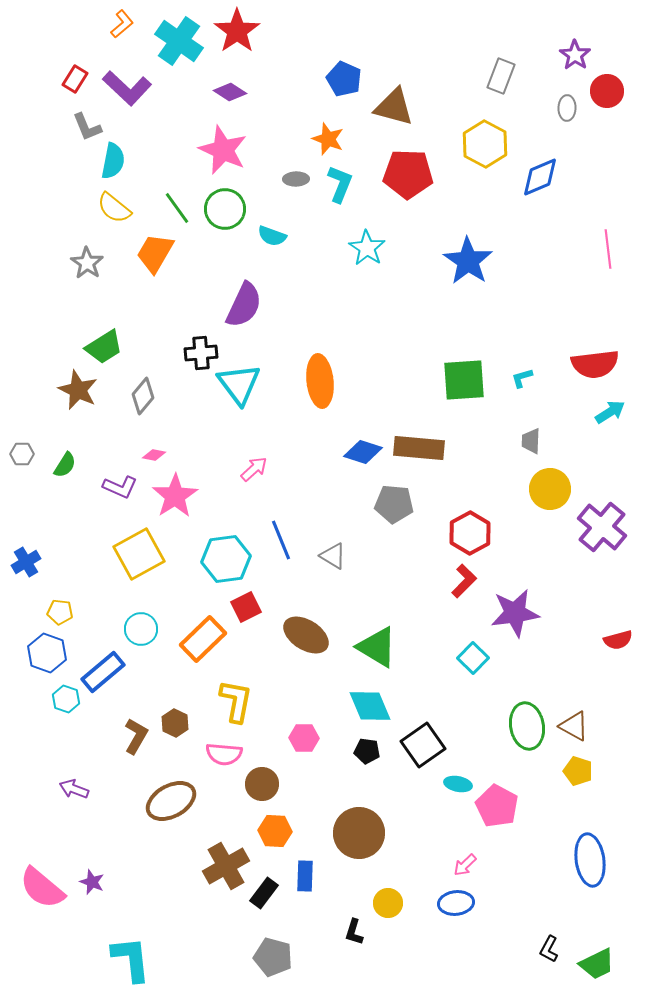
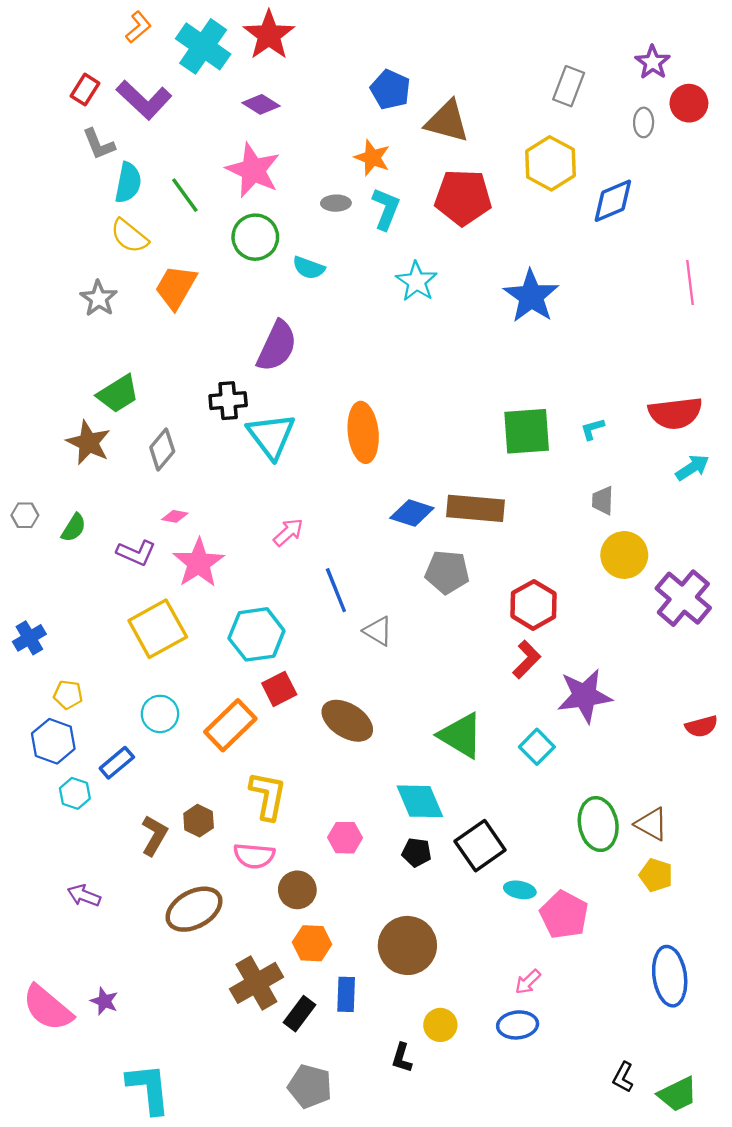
green line: (177, 208) -> (185, 195), moved
blue line: (281, 540) -> (336, 590), moved
green triangle: (377, 647) -> (461, 735), moved
blue rectangle: (103, 672) -> (117, 763), size x0.7

